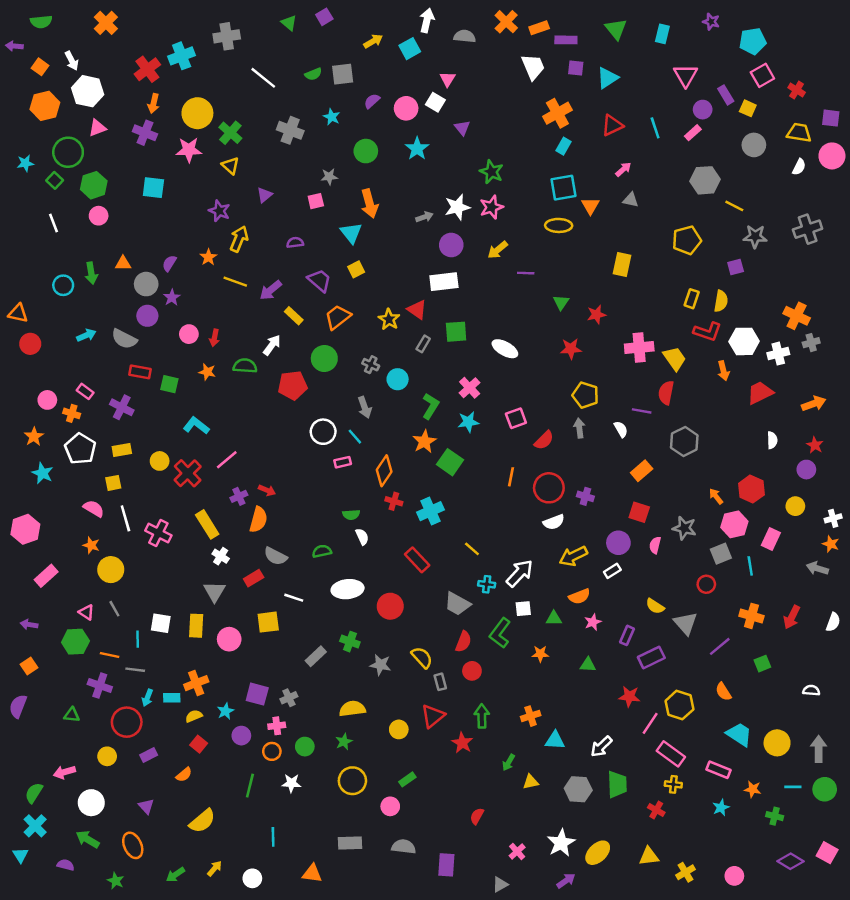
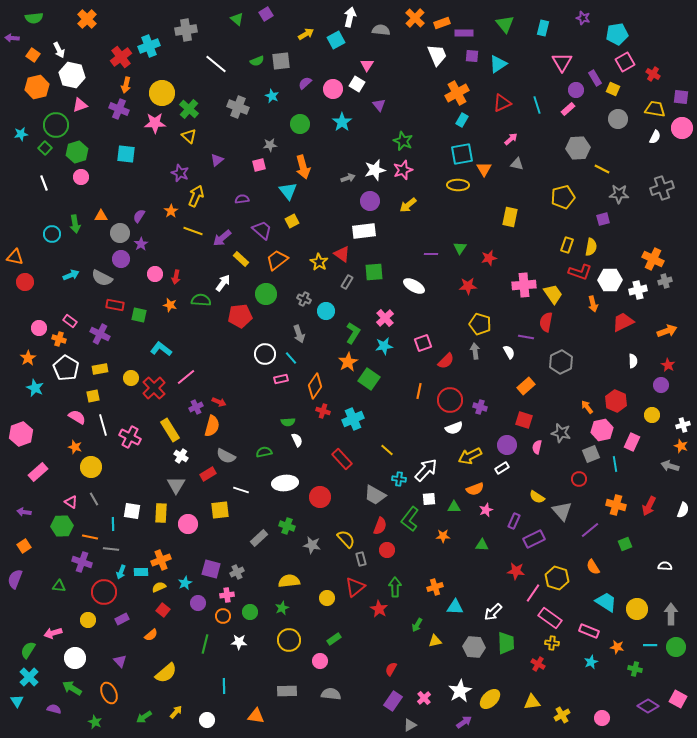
purple line: (526, 273) -> (431, 254), moved
purple rectangle: (446, 865) -> (393, 701), moved, turned 30

